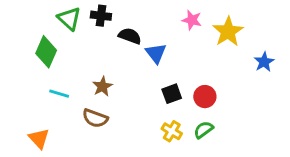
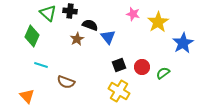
blue star: (264, 62) -> (183, 43), size x1.5
brown star: (102, 86) -> (77, 39), moved
green semicircle: (203, 130) -> (163, 73), moved
yellow cross: (172, 131) -> (119, 91), size x1.5

